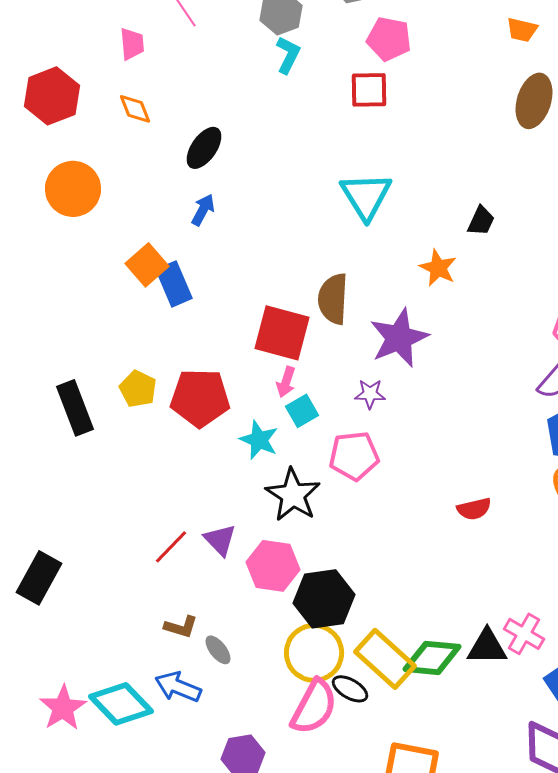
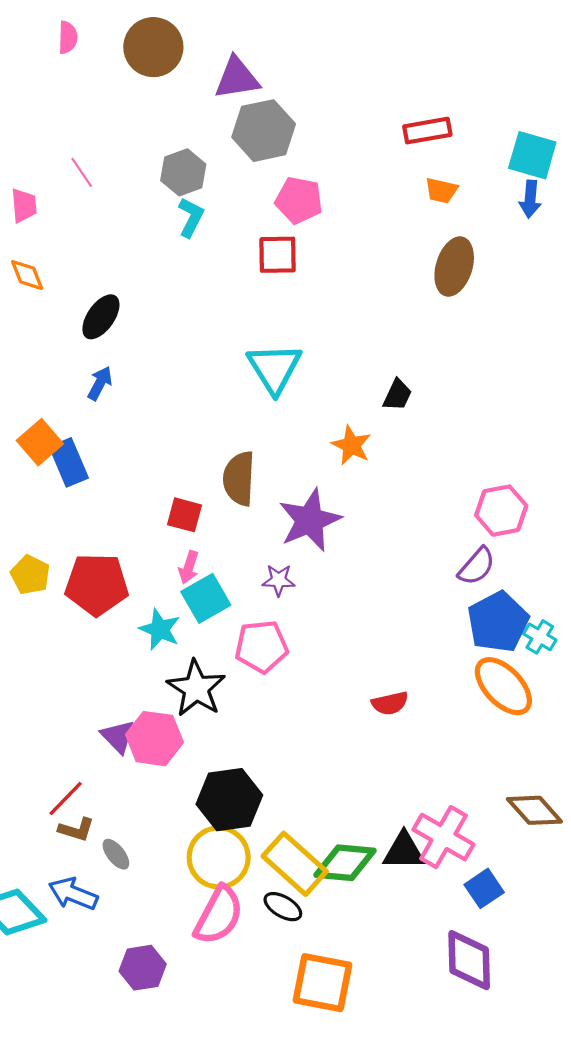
red square: (282, 333) -> (184, 515), size x0.6
cyan square: (302, 411) -> (206, 598), size x1.4
red line: (171, 547) -> (66, 799), moved
pink hexagon: (273, 566) -> (154, 739), moved
pink cross: (524, 634) -> (443, 837), size x1.4
black ellipse: (350, 689) -> (283, 907), moved

